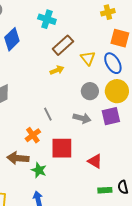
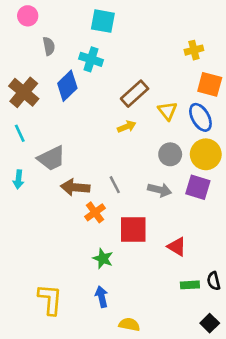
cyan cross: (47, 19) -> (91, 59), moved
purple square: (111, 116) -> (198, 187), turned 30
brown arrow: (18, 158) -> (75, 187), moved

